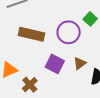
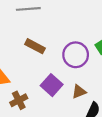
brown rectangle: (32, 34) -> (35, 46), size x0.7

